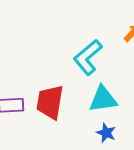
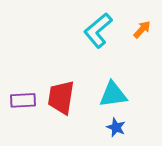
cyan L-shape: (88, 57) -> (98, 30), moved

